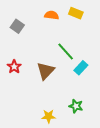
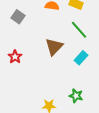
green line: (66, 52) -> (79, 30), moved
brown triangle: (46, 71) -> (54, 47), moved

